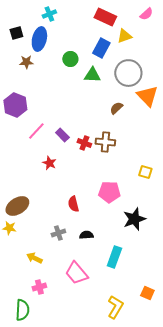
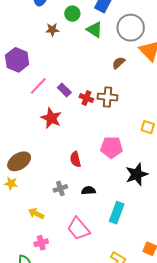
brown star: (26, 62) -> (52, 30), moved
green triangle: (92, 75) -> (94, 30), turned 30
red star: (49, 163) -> (51, 118), size x1.5

